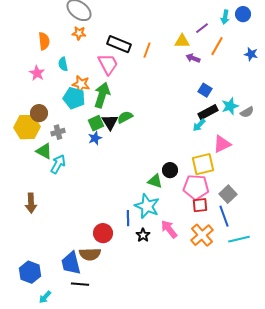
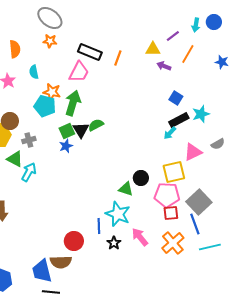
pink trapezoid: (108, 64) -> (79, 72), turned 55
gray semicircle: (247, 112) -> (218, 144), moved
gray square: (228, 194) -> (199, 202), size x1.4

